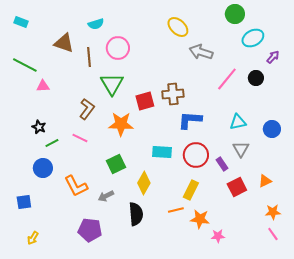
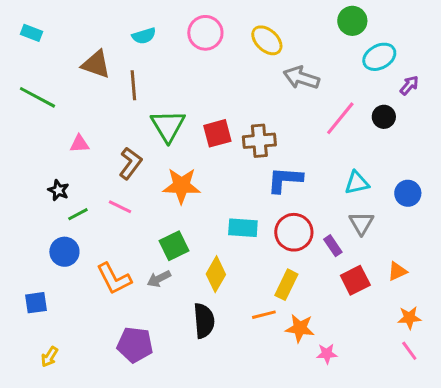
pink circle: (118, 48) -> (205, 33), moved
pink triangle: (43, 86) -> (79, 144), moved
red square: (145, 101) -> (217, 133), moved
gray arrow: (106, 196) -> (159, 279), moved

